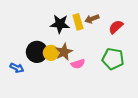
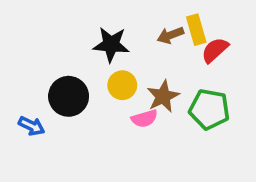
yellow rectangle: (78, 22) -> (196, 30), moved
brown star: (64, 52) -> (163, 96), moved
yellow circle: (51, 53) -> (122, 85), moved

